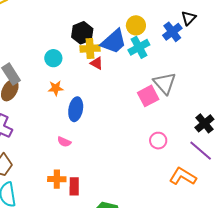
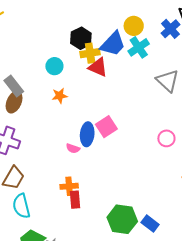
red triangle: (97, 63) -> (98, 67), size x1.5
pink square: (148, 96) -> (106, 127), moved
blue ellipse: (76, 109) -> (87, 134), moved
red rectangle: (74, 186) -> (75, 200), moved

